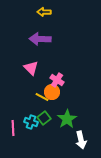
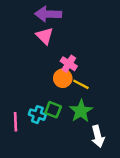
pink triangle: (31, 68) -> (45, 36), moved
yellow line: (42, 97) -> (81, 84), moved
green square: (44, 118) -> (53, 110), turned -32

